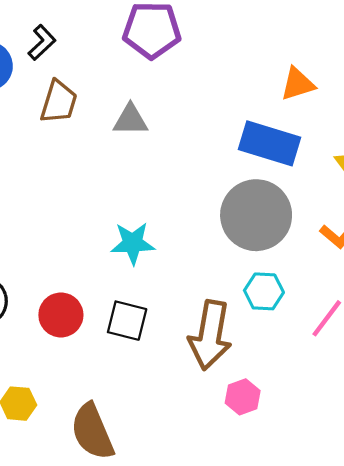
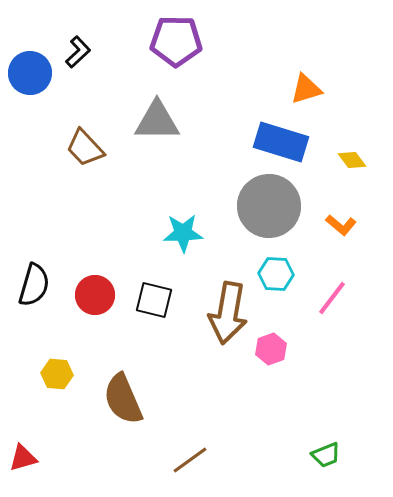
brown trapezoid: (59, 102) -> (85, 148), moved, turned 120
gray triangle: (130, 120) -> (157, 121), size x1.4
cyan star: (133, 243) -> (183, 233), moved
pink hexagon: (243, 397) -> (271, 349), moved

